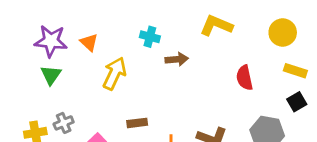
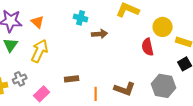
yellow circle: (283, 33) -> (163, 27), moved
yellow arrow: (114, 73) -> (40, 51), moved

